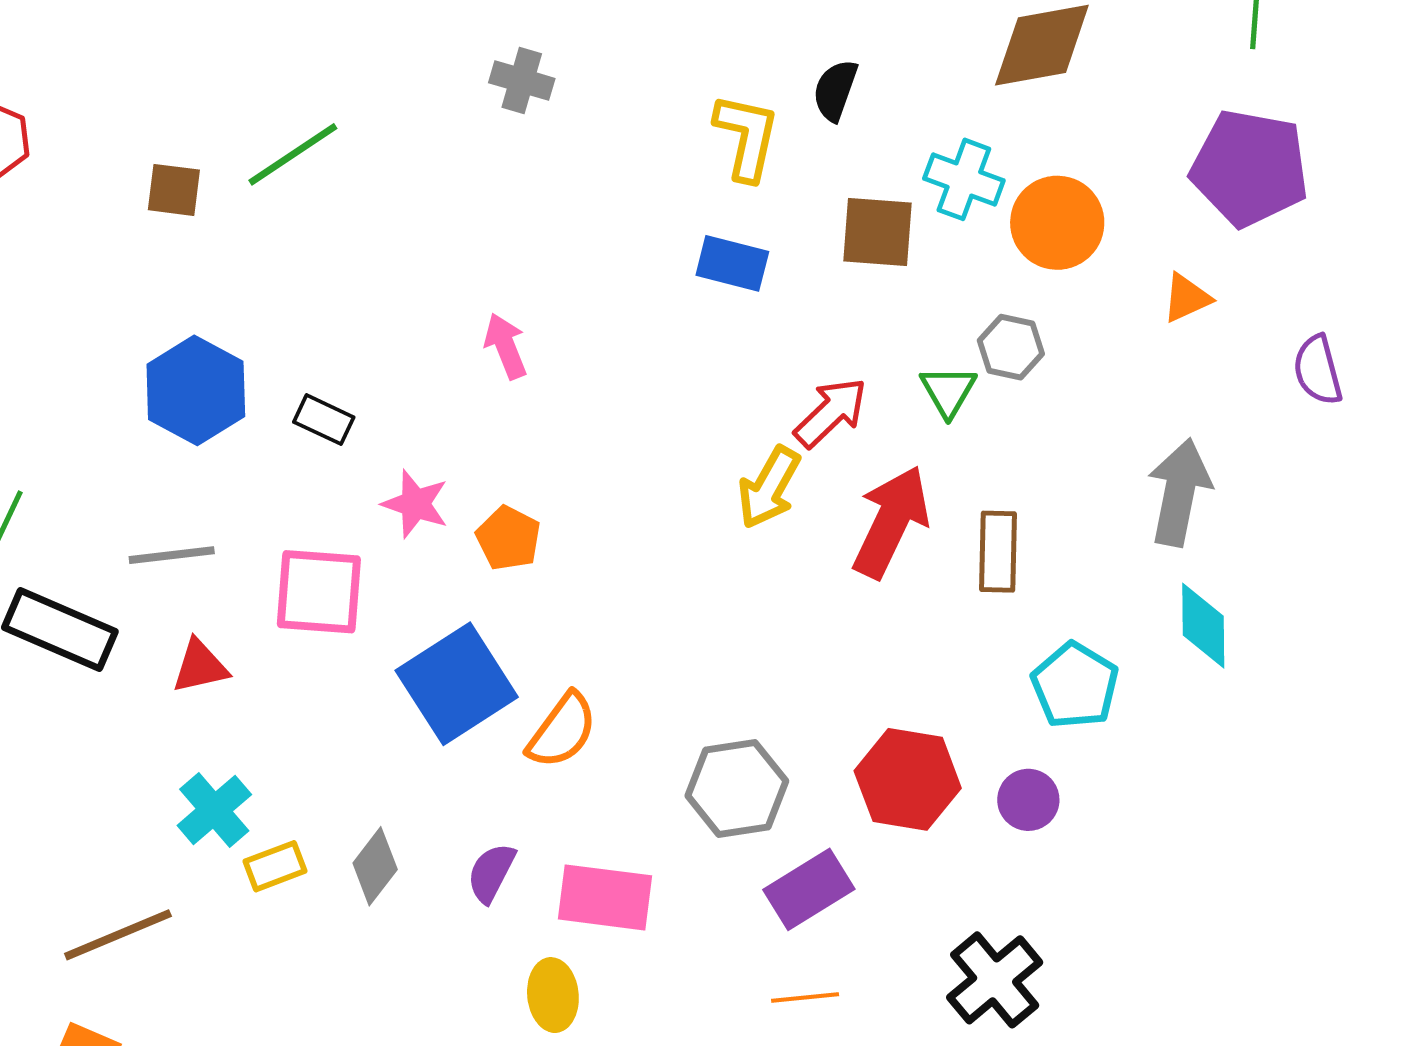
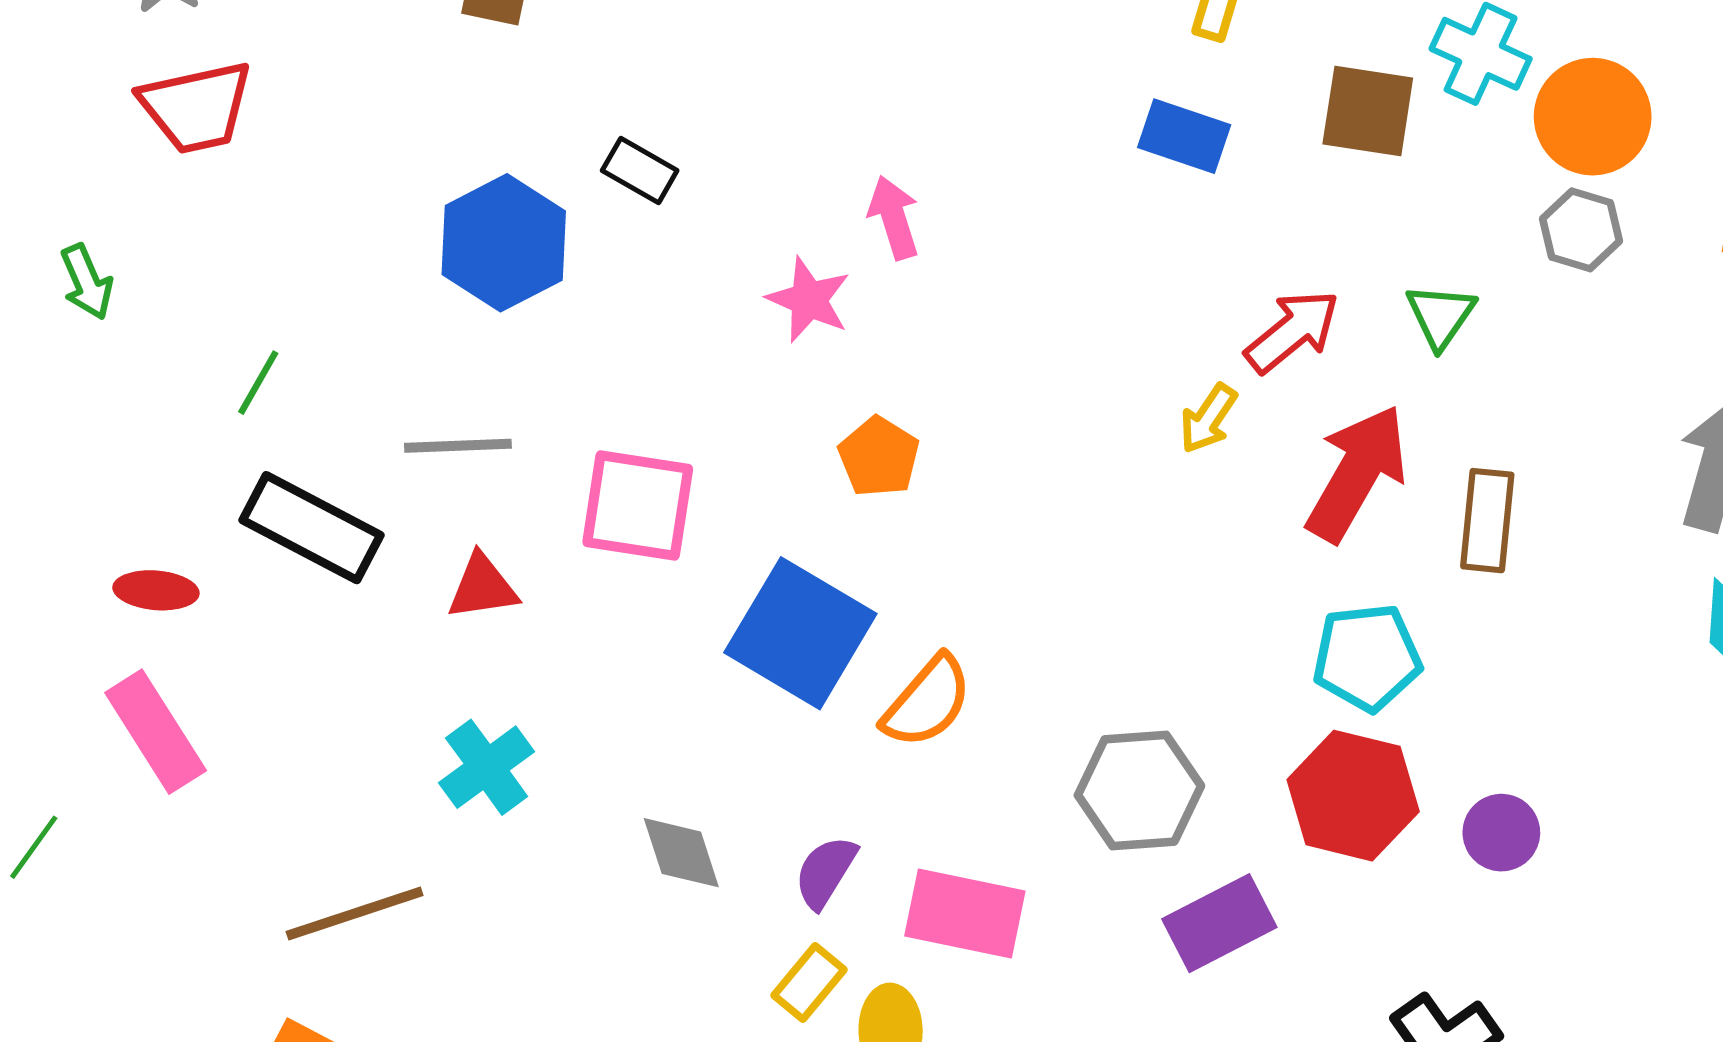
gray hexagon: (1011, 347) -> (1581, 230), moved
black rectangle: (324, 420) -> (640, 170), moved
yellow arrow: (769, 487) -> (1208, 419), size x0.7
pink star: (415, 504) -> (809, 300), moved
blue square: (457, 684) -> (800, 633), turned -31
cyan pentagon: (1075, 685) -> (1367, 657), moved, turned 30
yellow rectangle: (275, 866) -> (809, 983), moved, turned -34
gray diamond: (375, 866) -> (681, 853), turned -60

